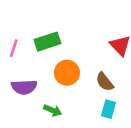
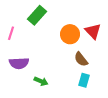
green rectangle: (47, 42) -> (37, 15), moved, turned -30
orange circle: (67, 73) -> (70, 34), moved

